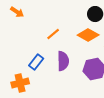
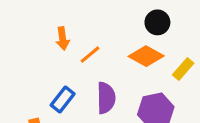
orange arrow: (17, 12) -> (63, 38), moved, turned 48

